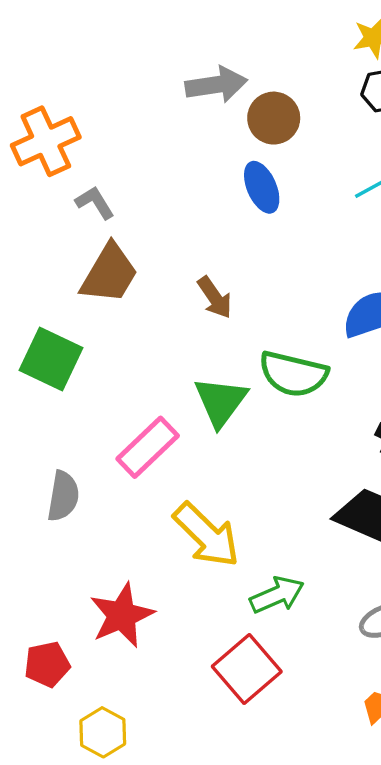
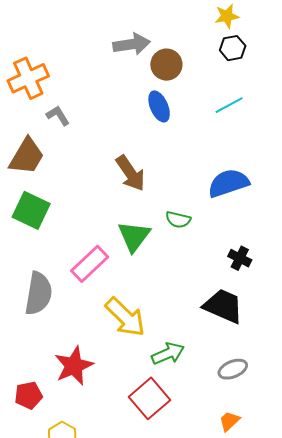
brown trapezoid: (109, 274) -> (27, 156), moved
brown arrow: (215, 297) -> (130, 173), size x1.4
green semicircle: (293, 374) -> (178, 220), size x0.6
gray semicircle: (63, 496) -> (38, 293), size x1.4

